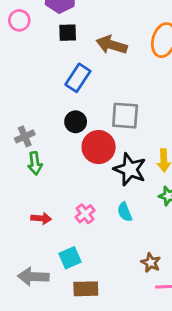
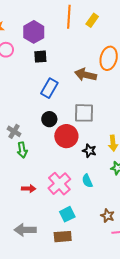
brown arrow: (112, 45) -> (86, 75), moved
gray cross: (25, 136) -> (14, 131), turned -32
black star: (130, 169) -> (89, 151), size x0.6
pink cross: (85, 214) -> (59, 184), size x1.6
cyan square: (70, 258) -> (67, 214), moved

